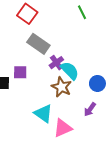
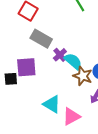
purple square: (20, 72) -> (26, 67), size x1.5
brown star: (62, 87) -> (83, 76), moved

